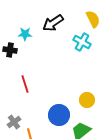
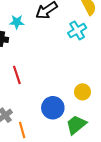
cyan cross: (82, 42) -> (77, 30), turned 30

